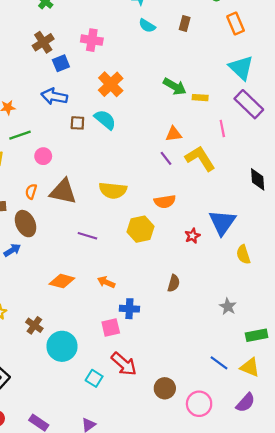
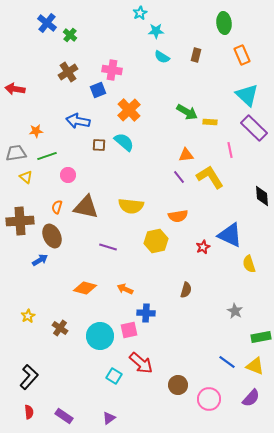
blue square: (61, 63) -> (98, 90), moved
blue triangle: (222, 222) -> (230, 235), turned -40
cyan circle: (62, 346) -> (100, 336), moved

